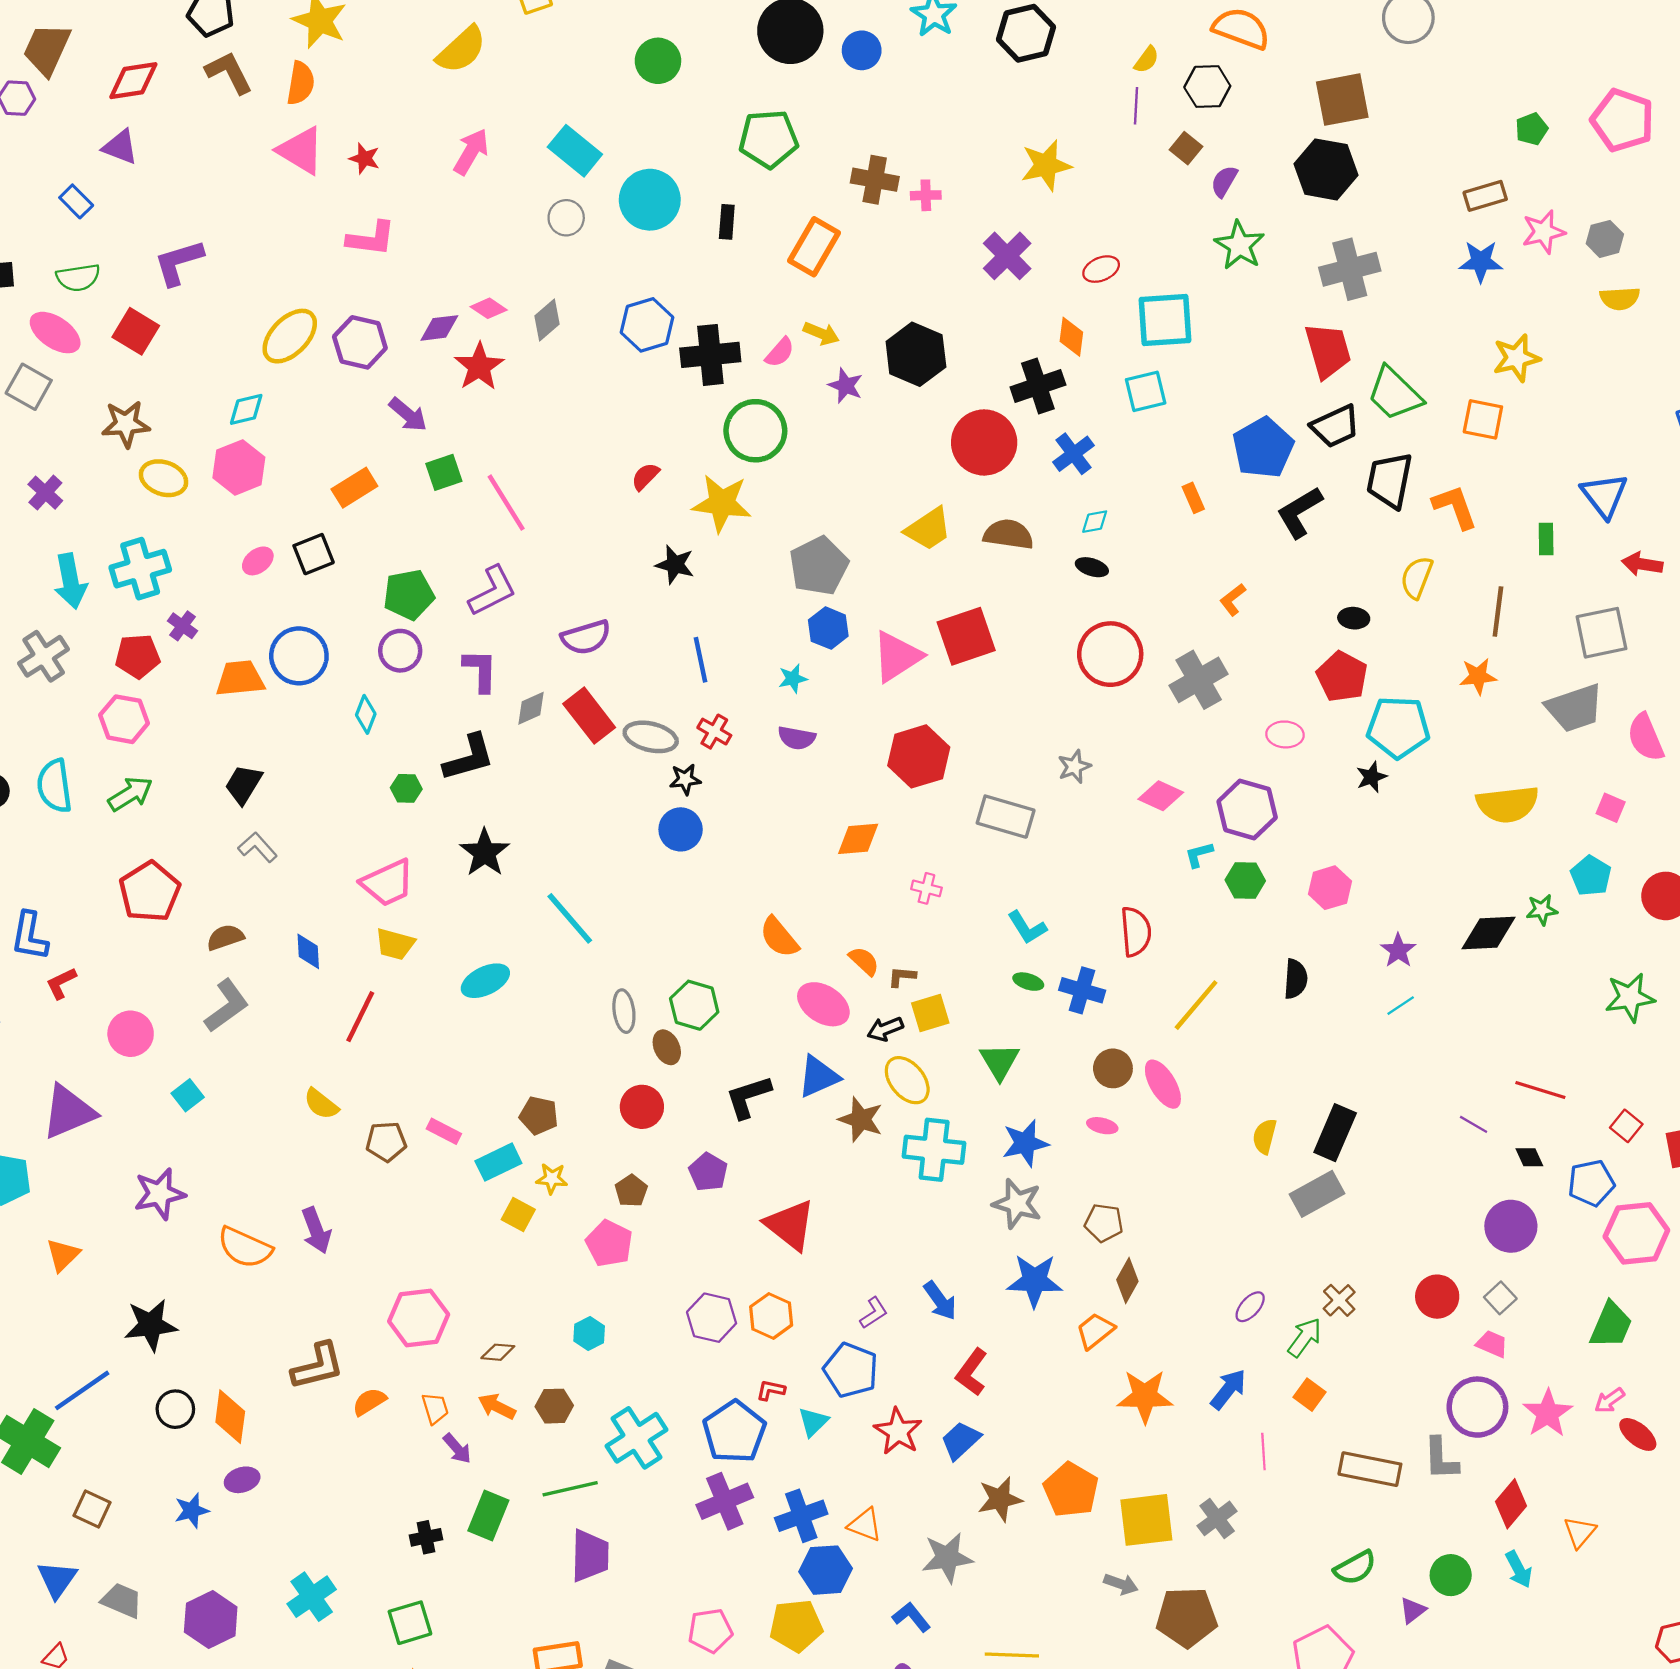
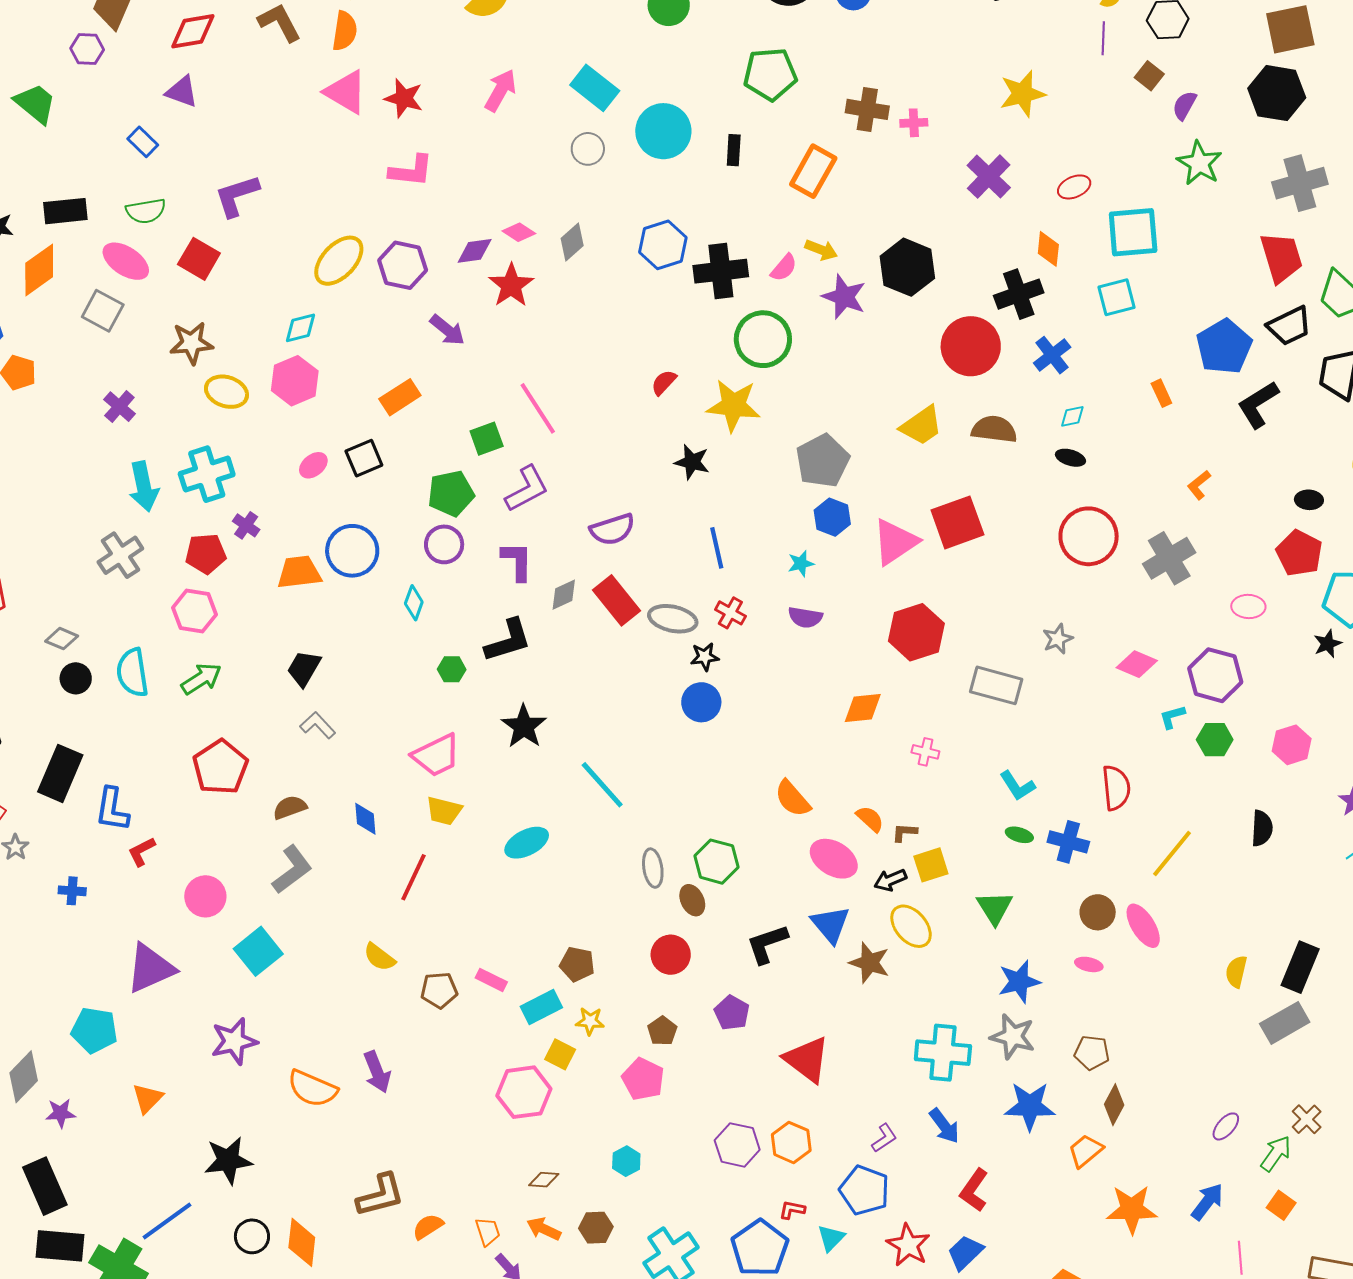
red star: (364, 158) -> (404, 98), size x1.4
purple star: (846, 386) -> (844, 297), size x1.4
green square: (444, 472) -> (487, 439), moved
blue triangle: (818, 1077) -> (830, 924), turned -45
cyan square: (188, 1095) -> (258, 951), size x1.6
cyan cross: (934, 1150) -> (943, 1053), moved
pink hexagon: (419, 1318) -> (524, 1092), moved

